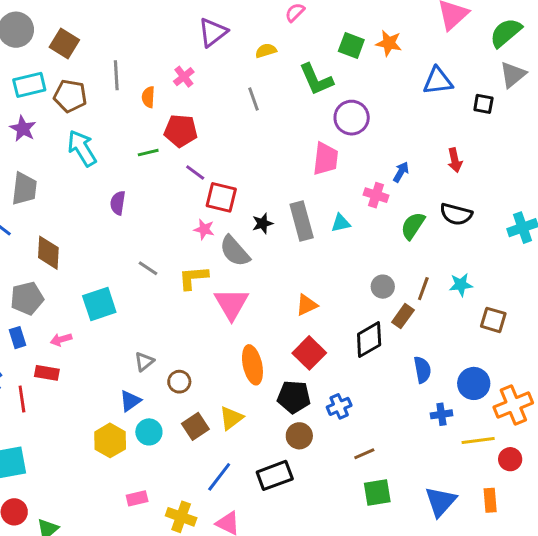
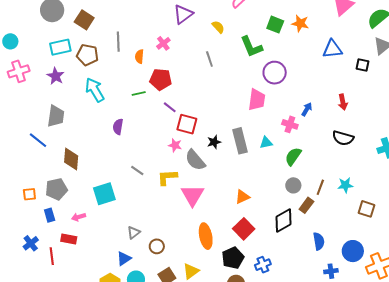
yellow semicircle: (266, 51) -> (218, 27), turned 64
green semicircle: (413, 226) -> (293, 156), moved
black pentagon: (294, 397) -> (233, 258), turned -30

